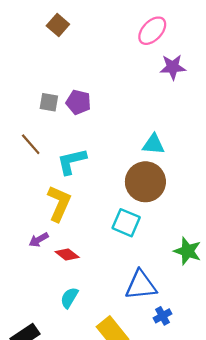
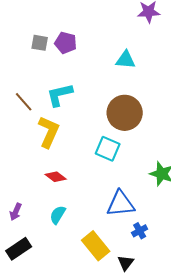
brown line: (31, 144) -> (24, 102), moved
cyan triangle: (153, 144) -> (126, 60), moved
purple arrow: (39, 240) -> (16, 212), moved, turned -36

